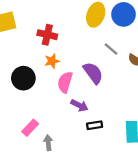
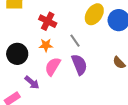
gray line: (111, 49) -> (75, 41), moved
purple arrow: (79, 105) -> (32, 82), moved

